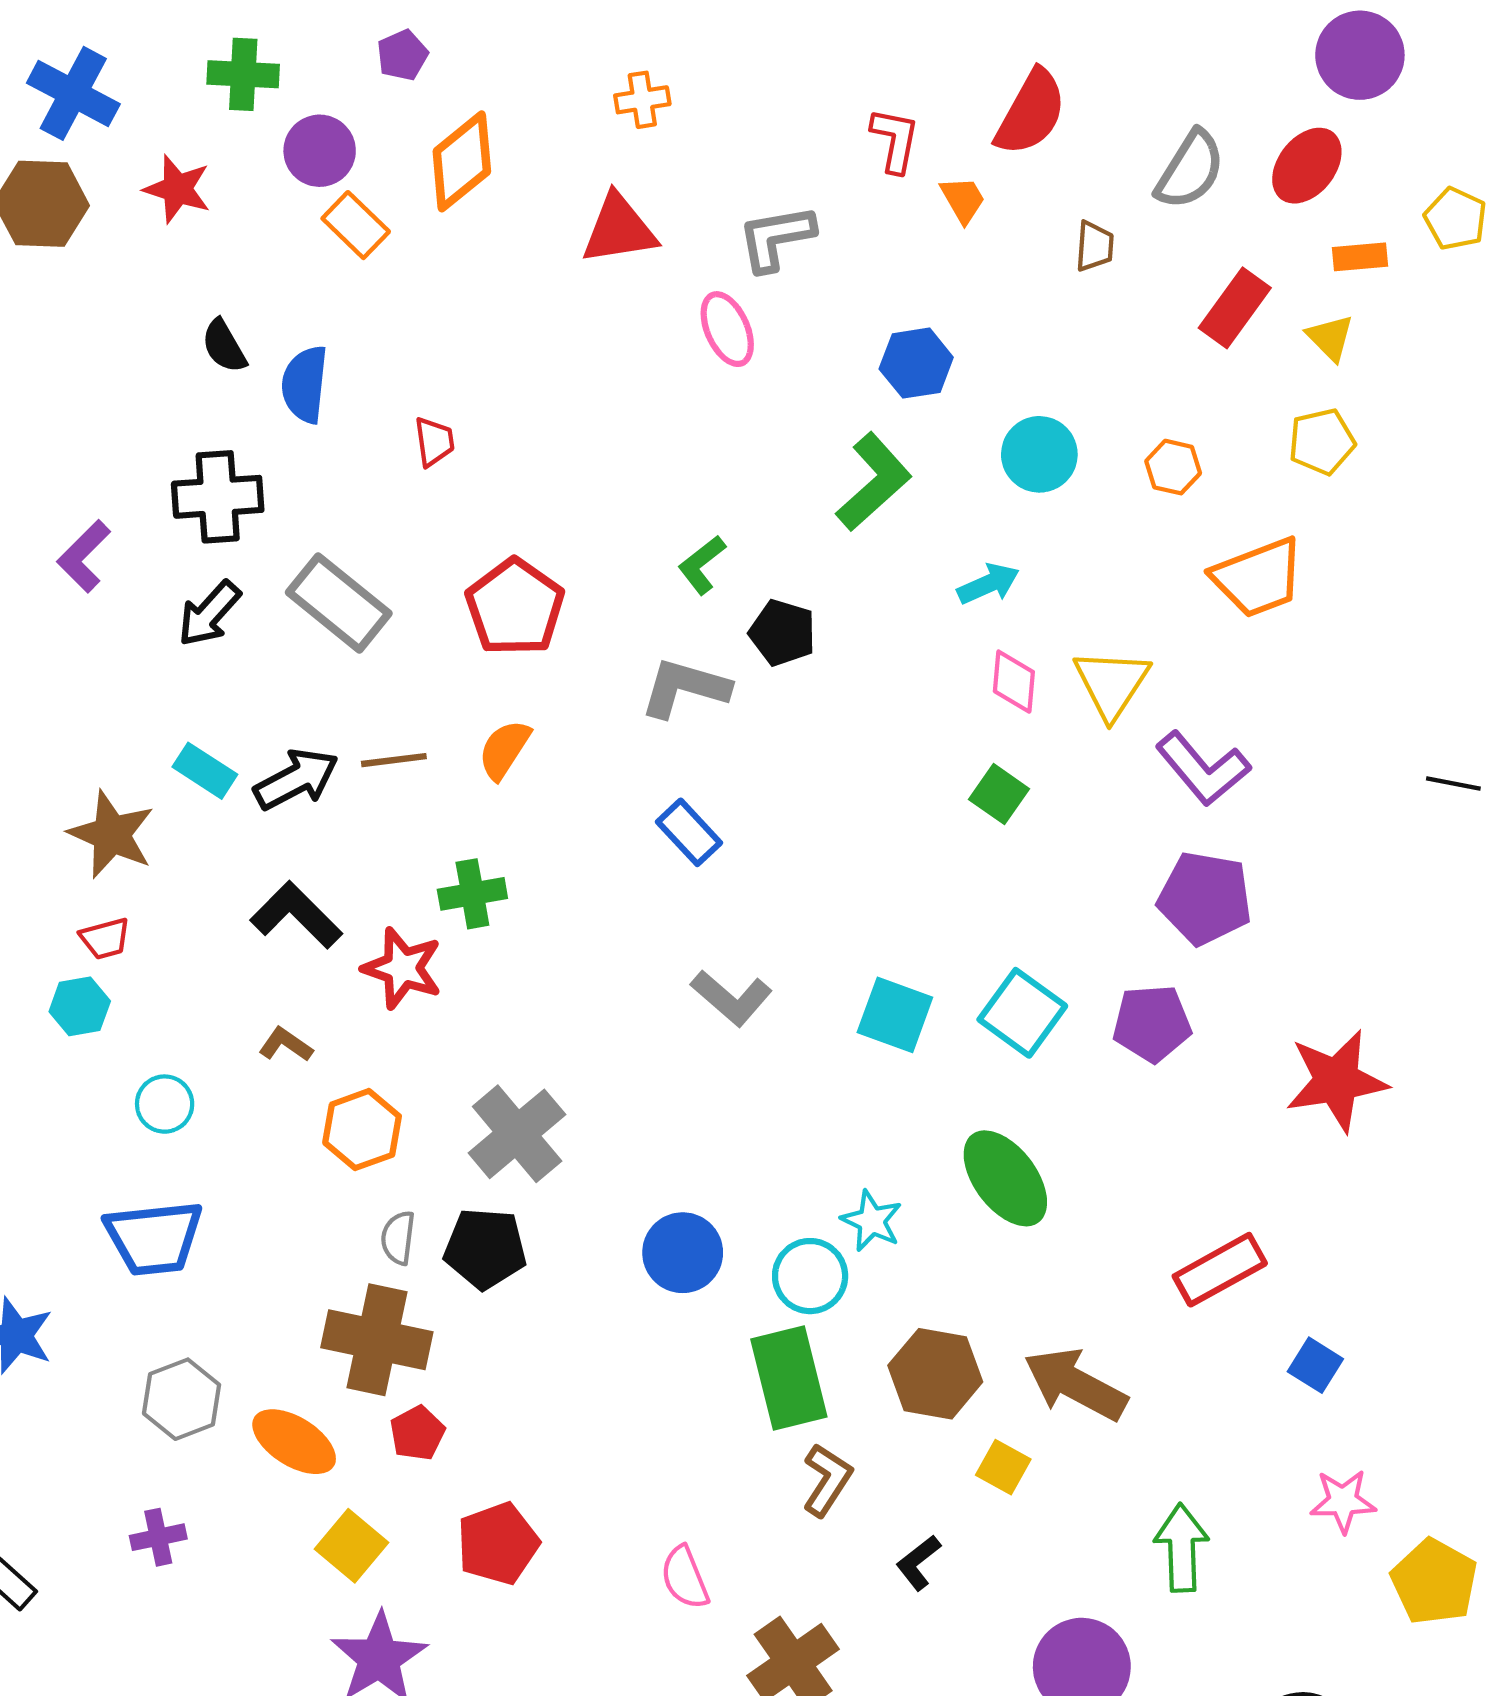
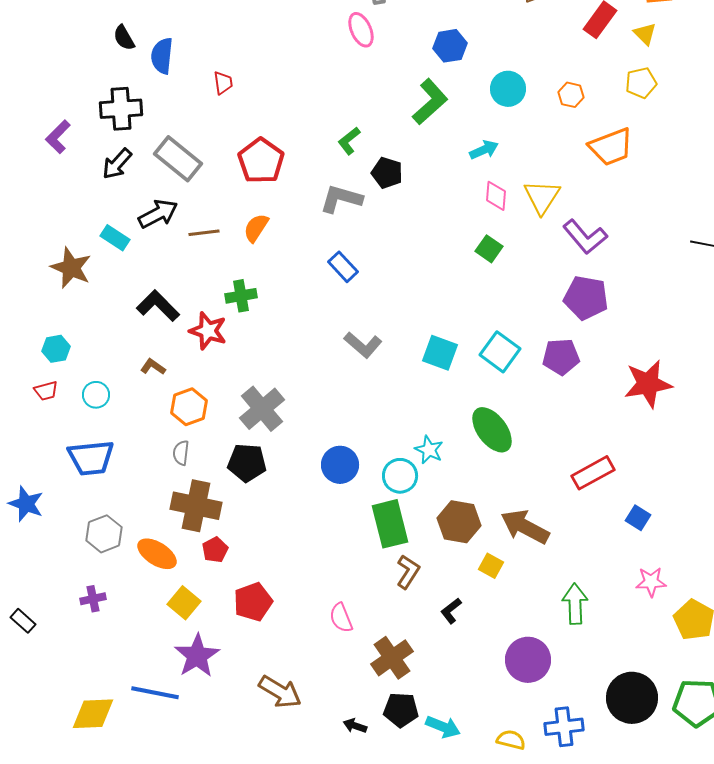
black arrow: (296, 779) -> (158, 214), moved
red trapezoid: (105, 938) -> (46, 391), moved
gray semicircle: (398, 1238) -> (181, 453), moved

